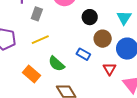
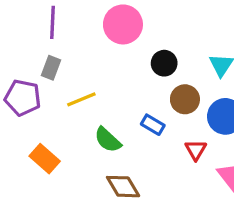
gray rectangle: (37, 14) -> (51, 68), moved
orange rectangle: (32, 74) -> (45, 159), moved

